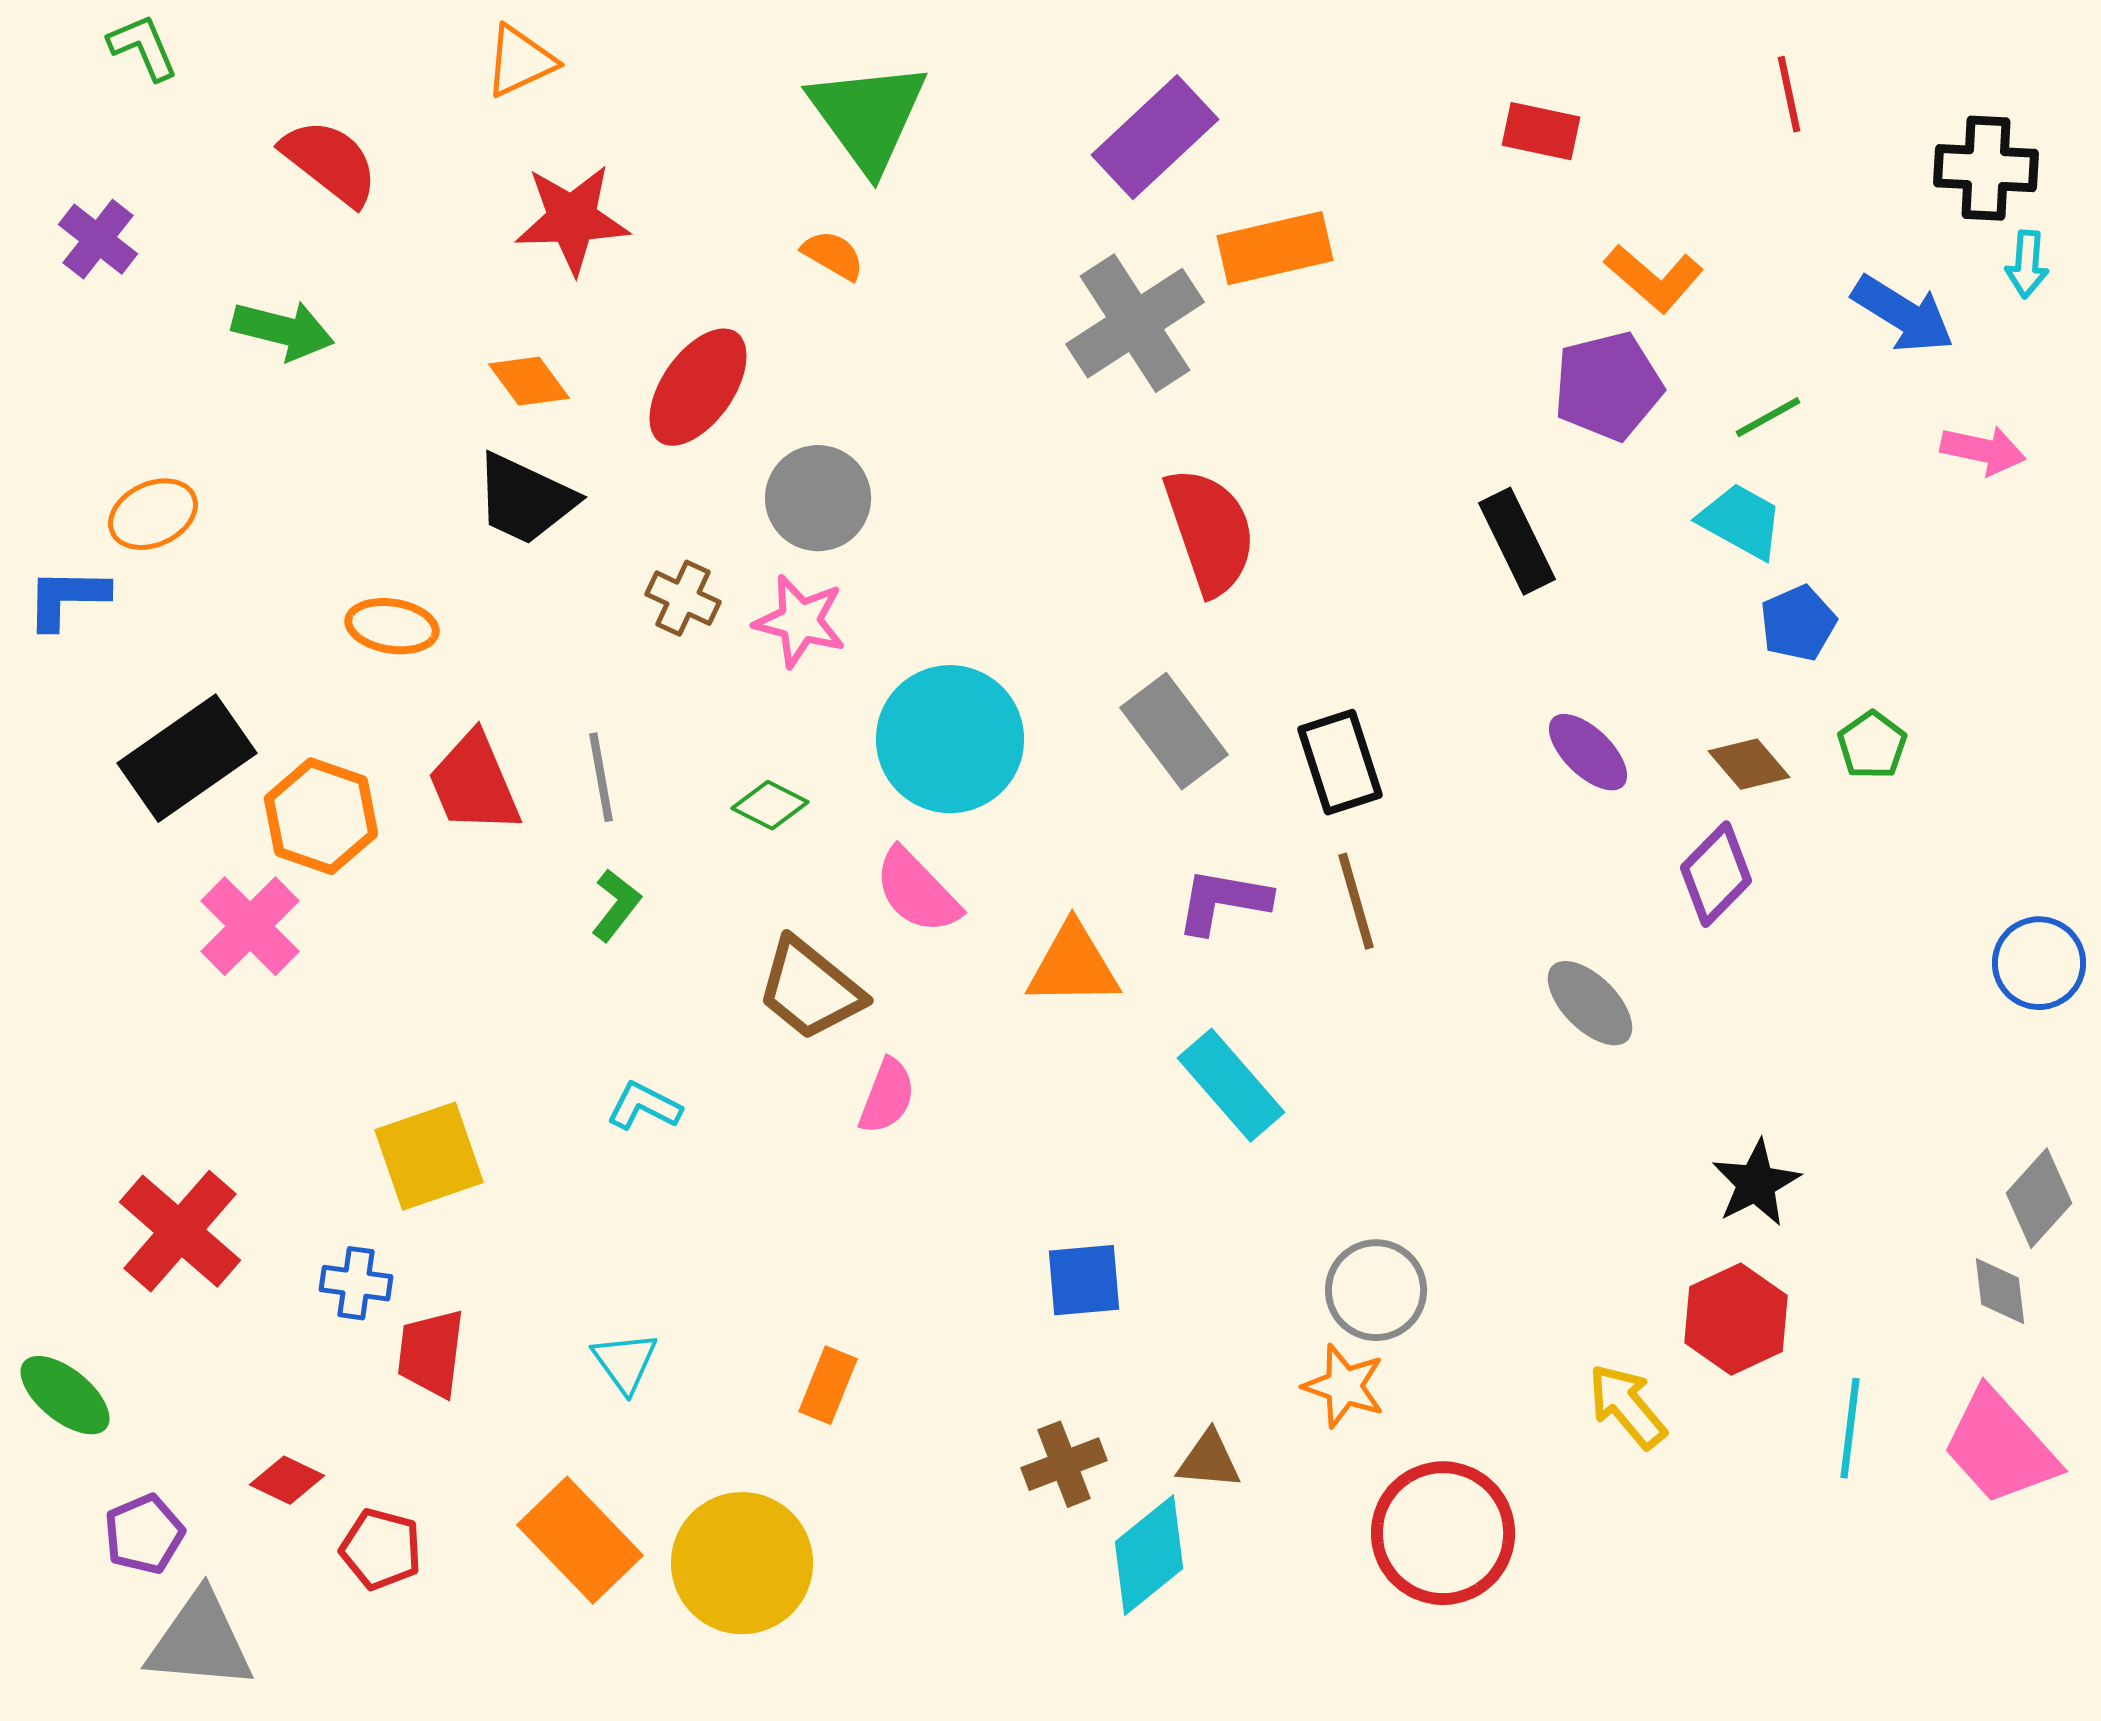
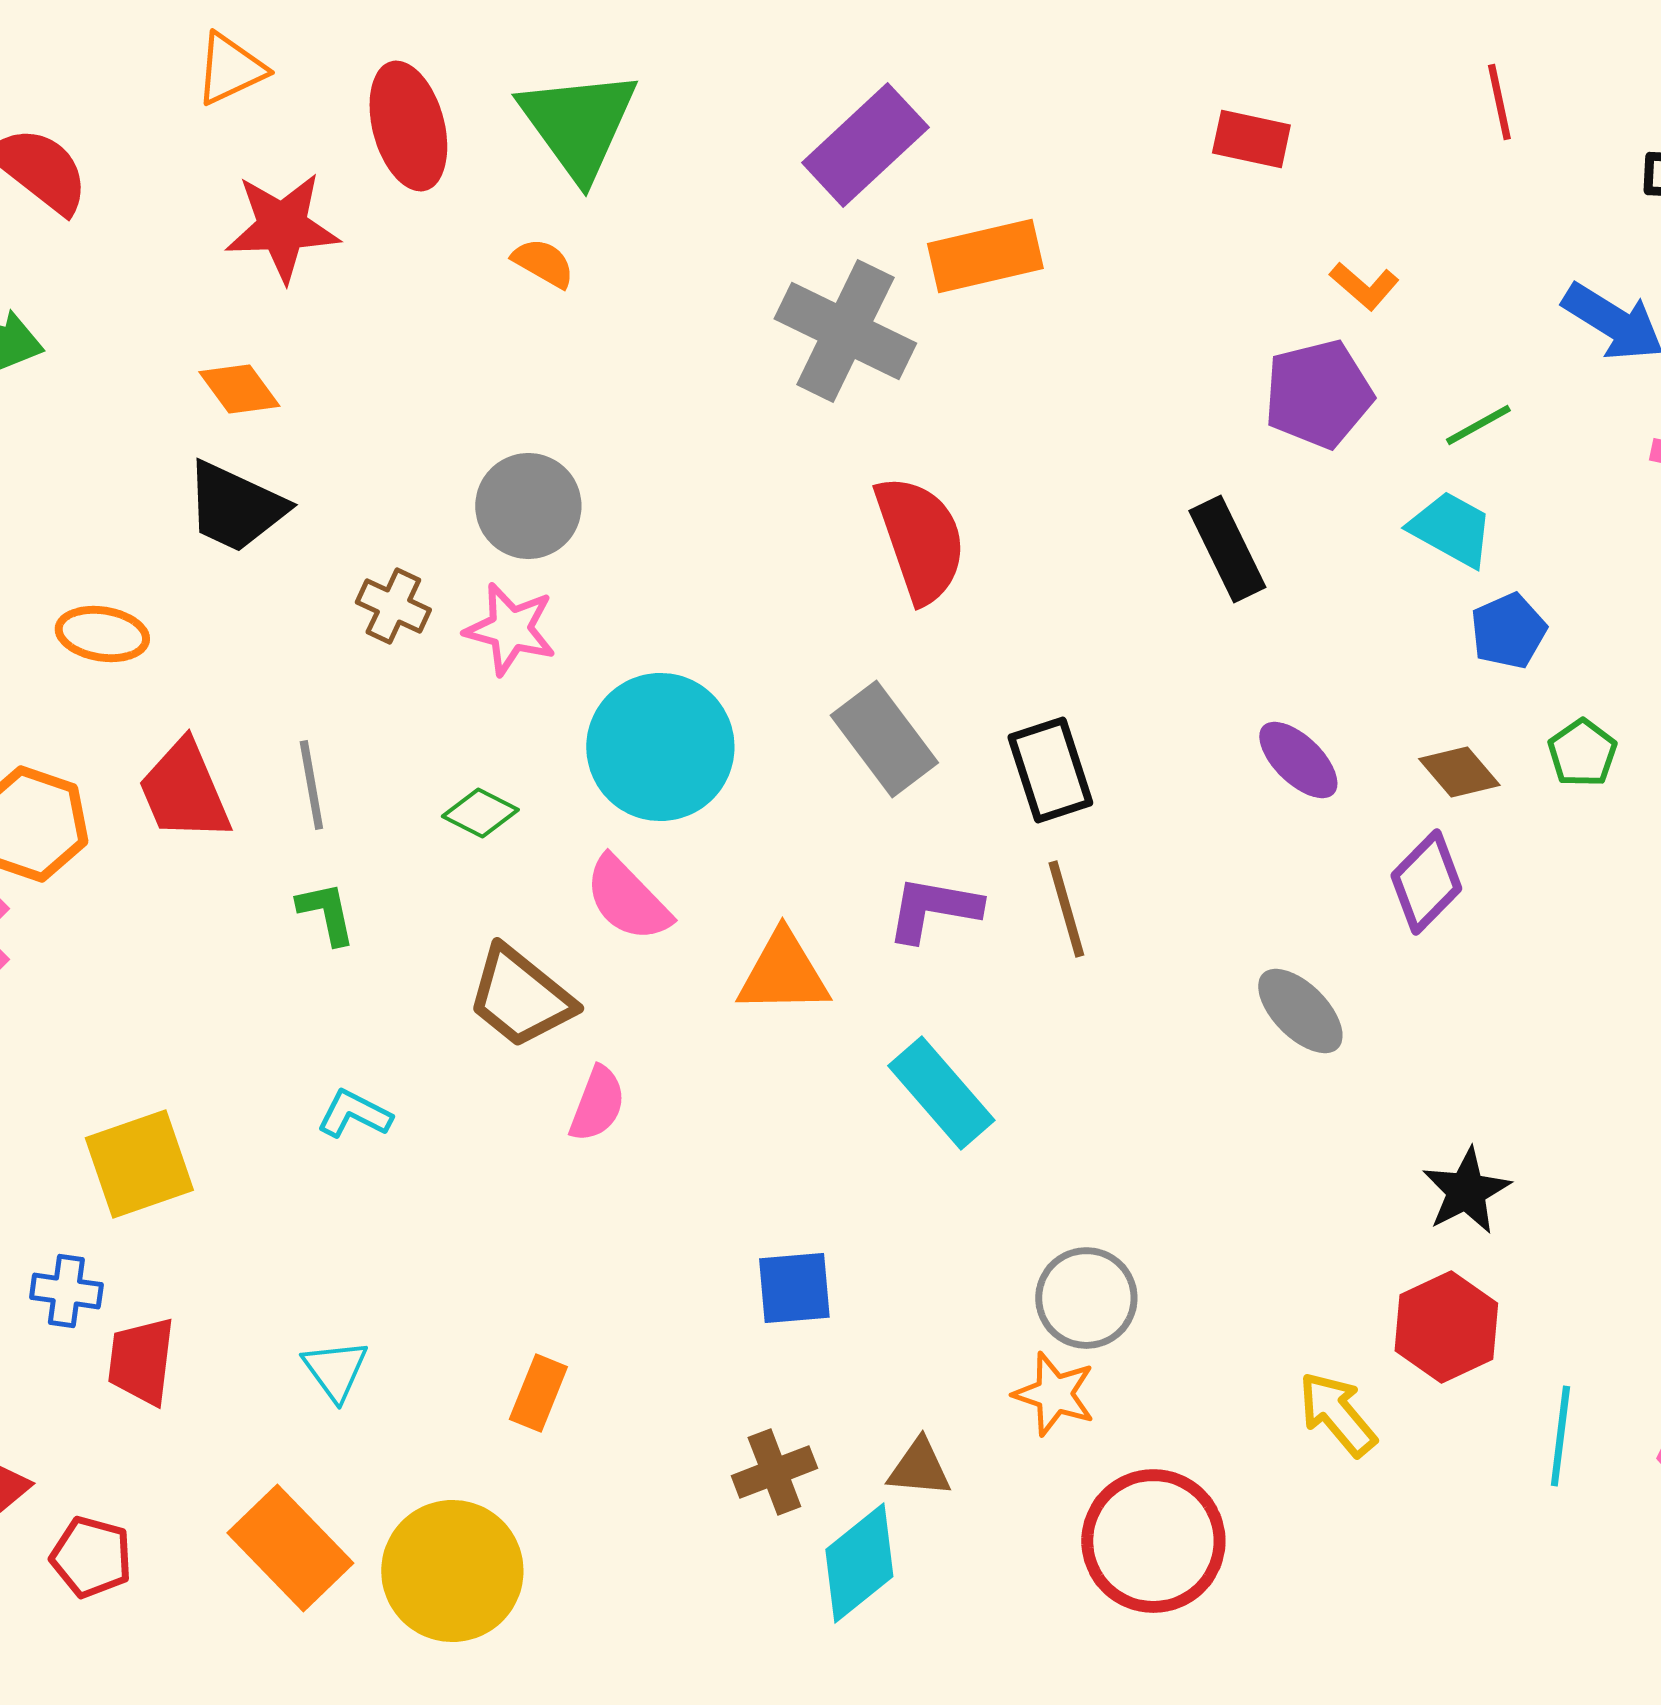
orange L-shape: (1654, 278) -> (1364, 286), size x0.7
gray cross: (1135, 323) -> (845, 331), turned -31
red ellipse: (698, 387) -> (408, 126), moved, turned -50
green L-shape: (616, 905) -> (326, 913), turned -50

